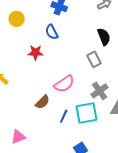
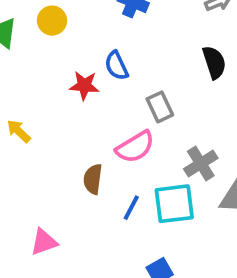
blue semicircle: (52, 32) -> (116, 66), moved
gray rectangle: (94, 59) -> (160, 107), moved
brown semicircle: (43, 102) -> (93, 179), turned 140

